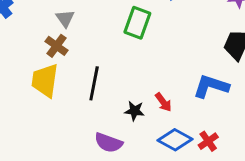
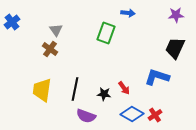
yellow trapezoid: (45, 81) -> (42, 90), moved
black line: (94, 83) -> (75, 89), moved

